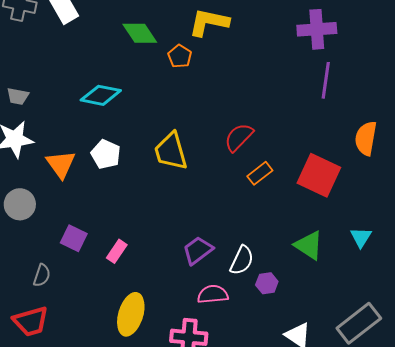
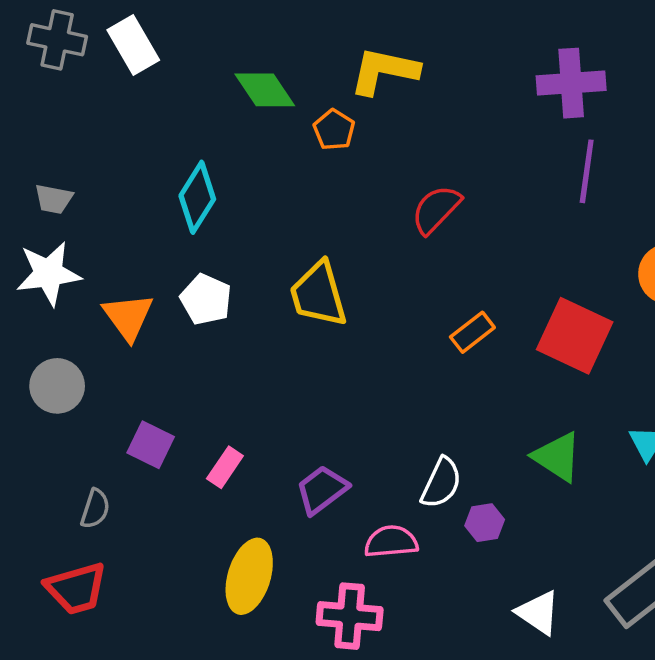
cyan diamond: (101, 95) -> (197, 197), turned -69
red semicircle: (239, 137) -> (436, 209), moved
purple trapezoid: (198, 250) -> (322, 490), moved

